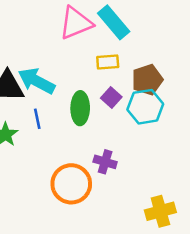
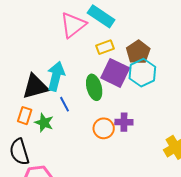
cyan arrow: (37, 81) -> (56, 76), turned 92
purple square: (111, 98) -> (115, 73), size x1.8
orange circle: (71, 184) -> (104, 128), moved, size x0.7

